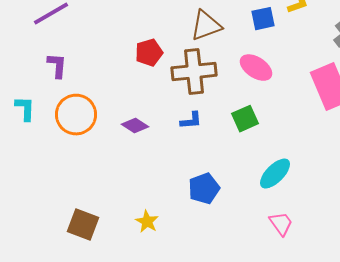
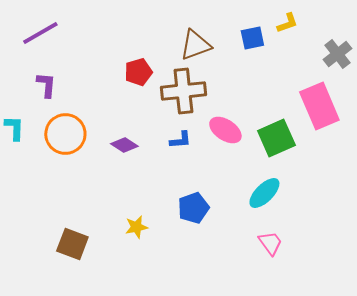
pink ellipse: (256, 68) -> (225, 130), moved
green square: (245, 119) -> (276, 138), moved, size x1.4
yellow star: (147, 222) -> (136, 227), moved, turned 30

